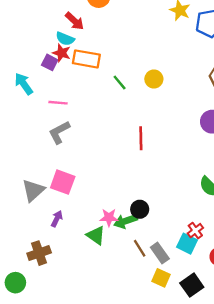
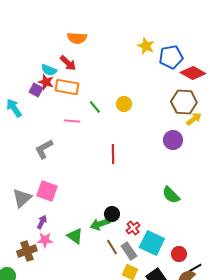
red arrow: (75, 21) -> (68, 63), moved
pink line: (58, 103) -> (72, 121), moved
pink star: (109, 218) -> (45, 240), moved
red cross: (195, 231) -> (133, 228), moved
cyan square: (187, 244) -> (152, 243), size x1.4

